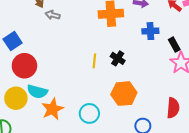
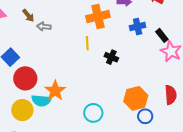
yellow line: (94, 61) -> (87, 43), moved
orange hexagon: (124, 94) -> (136, 98), moved
orange star: (53, 109) -> (55, 91), moved

